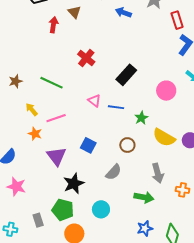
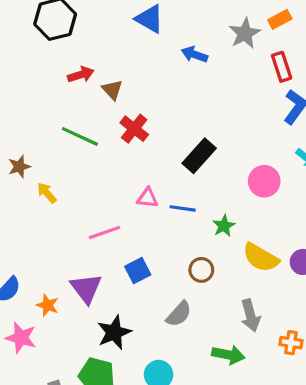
brown triangle: (74, 12) -> (112, 90), moved
red arrow: (53, 25) -> (81, 75), turned 63
green line: (51, 83) -> (80, 136), moved
pink triangle: (94, 101) -> (147, 198), turned -32
yellow arrow: (32, 109) -> (47, 193), moved
pink line: (56, 118) -> (104, 233), moved
orange star: (35, 134) -> (48, 305), moved
blue square: (88, 145) -> (138, 271), turned 35

